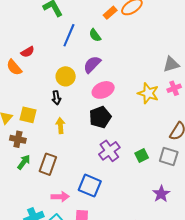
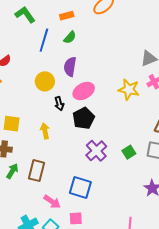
orange rectangle: (110, 13) -> (67, 16), moved, turned 32
green semicircle: (95, 35) -> (70, 37), turned -96
purple semicircle: (92, 64) -> (70, 67), turned -30
black arrow: (56, 98) -> (59, 104), moved
pink arrow: (60, 197) -> (52, 202), turned 42

